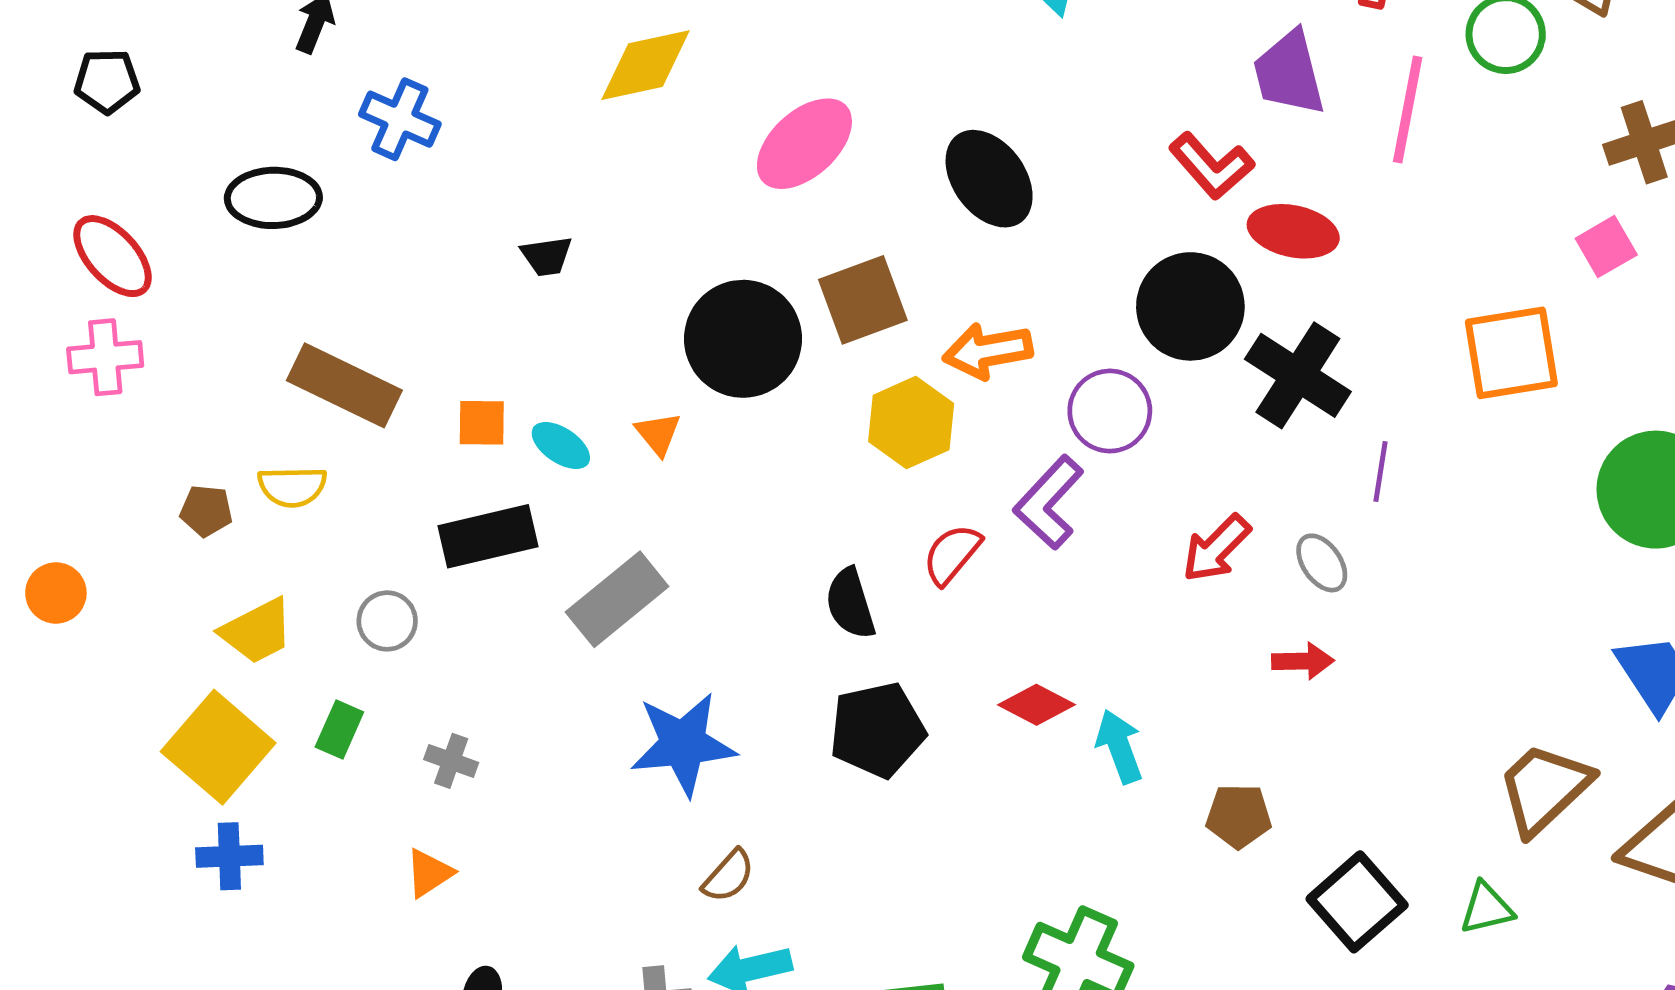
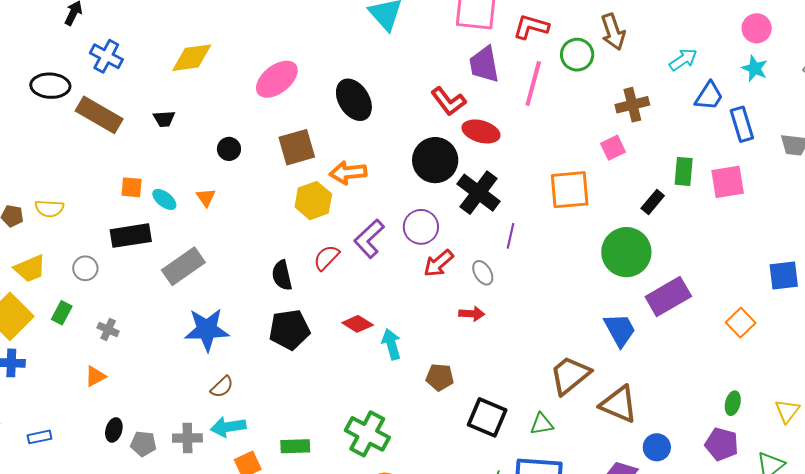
yellow diamond: (646, 65) -> (192, 58), moved
black circle: (743, 339) -> (229, 149), moved, size x0.5
brown rectangle: (344, 385) -> (99, 115), moved
purple circle: (1110, 411) -> (421, 227), moved
black square: (1357, 902) -> (487, 417), turned -30

